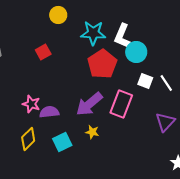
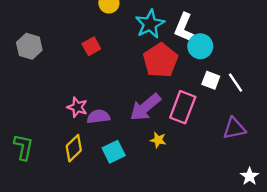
cyan star: (93, 33) -> (150, 24), turned -30
purple triangle: (165, 122) -> (234, 128), turned 35
yellow star: (92, 132) -> (158, 140), moved

